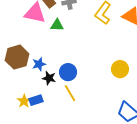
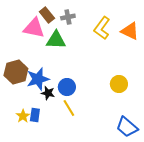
green triangle: (57, 25) -> (56, 40), size x1.5
blue star: (39, 64) -> (38, 79), size x1.6
blue rectangle: (36, 100) -> (35, 115), turned -64

